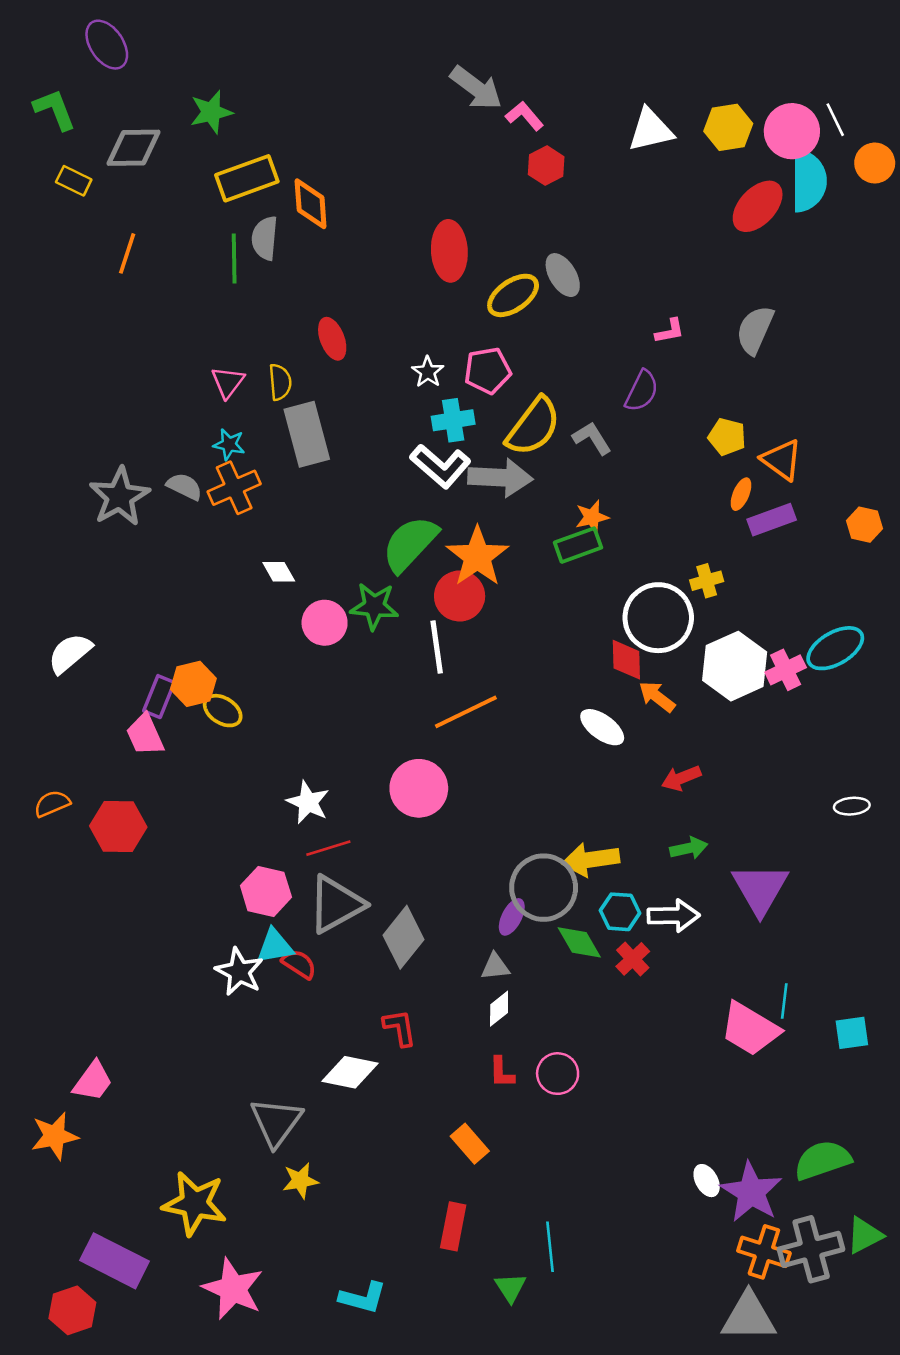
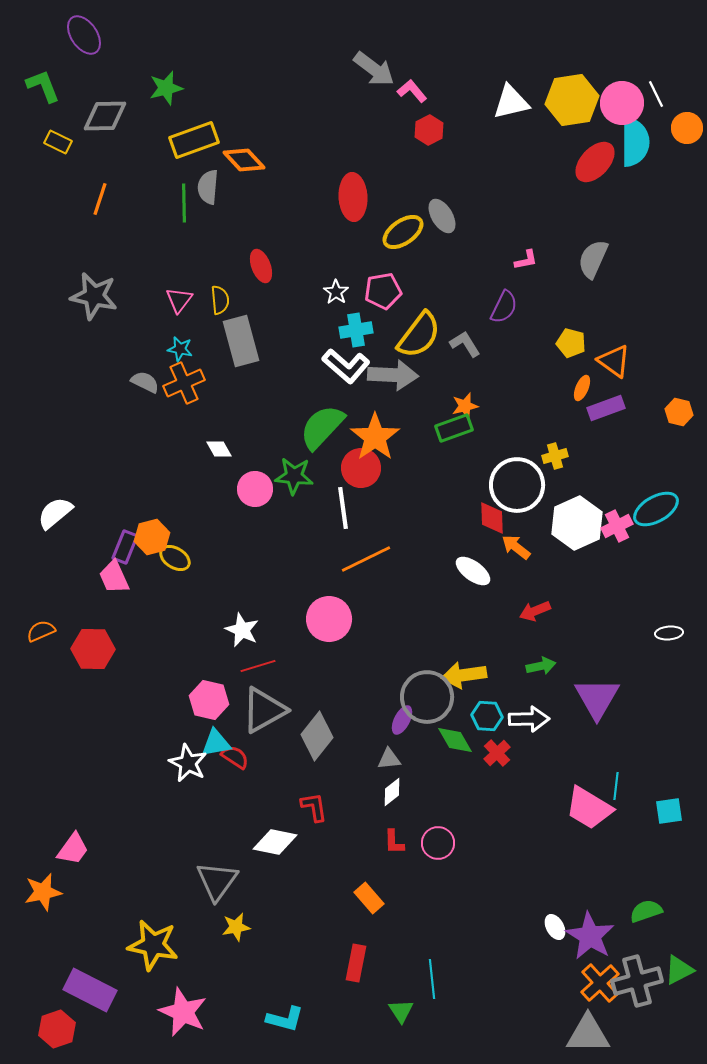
yellow hexagon: (728, 127) -> (572, 100), size x1.4
orange diamond: (311, 204) -> (244, 160), turned -39
gray star: (120, 497) -> (94, 296), moved, turned -30
green semicircle: (822, 1160) -> (646, 911), size x0.7
orange cross: (764, 1252) -> (600, 983), turned 30

